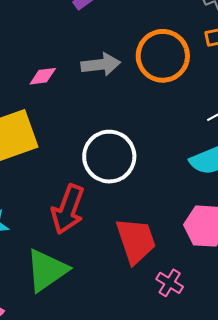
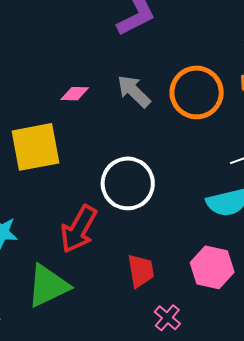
gray arrow: (101, 64) -> (134, 91), turned -138
red trapezoid: (136, 241) -> (141, 271), size x0.7

